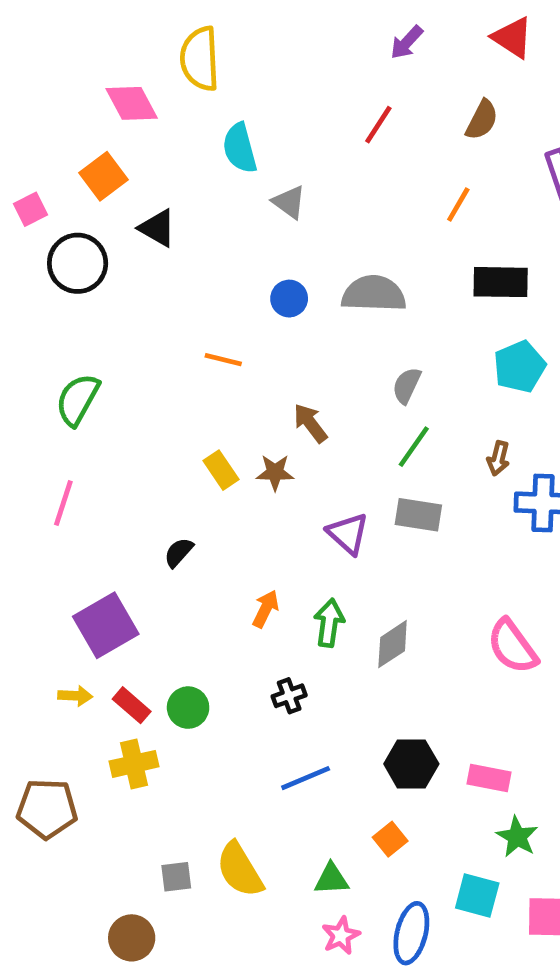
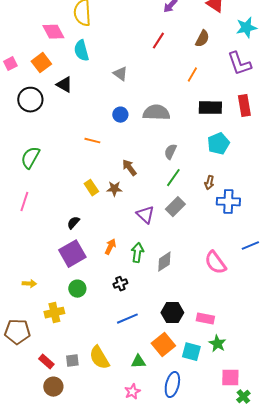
cyan semicircle: (240, 148) -> (81, 51), moved
pink square: (31, 209) -> (10, 64), moved
gray rectangle: (418, 515) -> (175, 207), turned -54
purple square: (106, 625) -> (72, 254), moved
red rectangle: (132, 705) -> (46, 362), moved
orange square: (390, 839) -> (163, 345), size x1.6
cyan square: (477, 896) -> (191, 352), moved
pink star: (341, 936) -> (132, 392), moved

